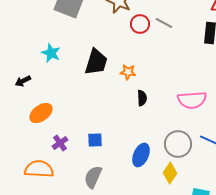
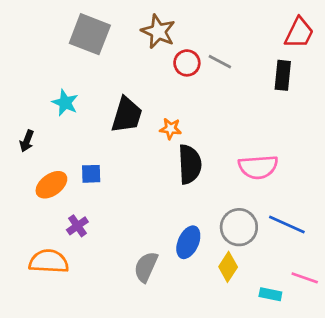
black arrow: (23, 81) -> (27, 141), turned -42
black semicircle: (142, 98) -> (190, 164), size x1.8
blue square: (95, 140) -> (91, 174), moved
gray semicircle: (93, 177) -> (146, 267), moved

